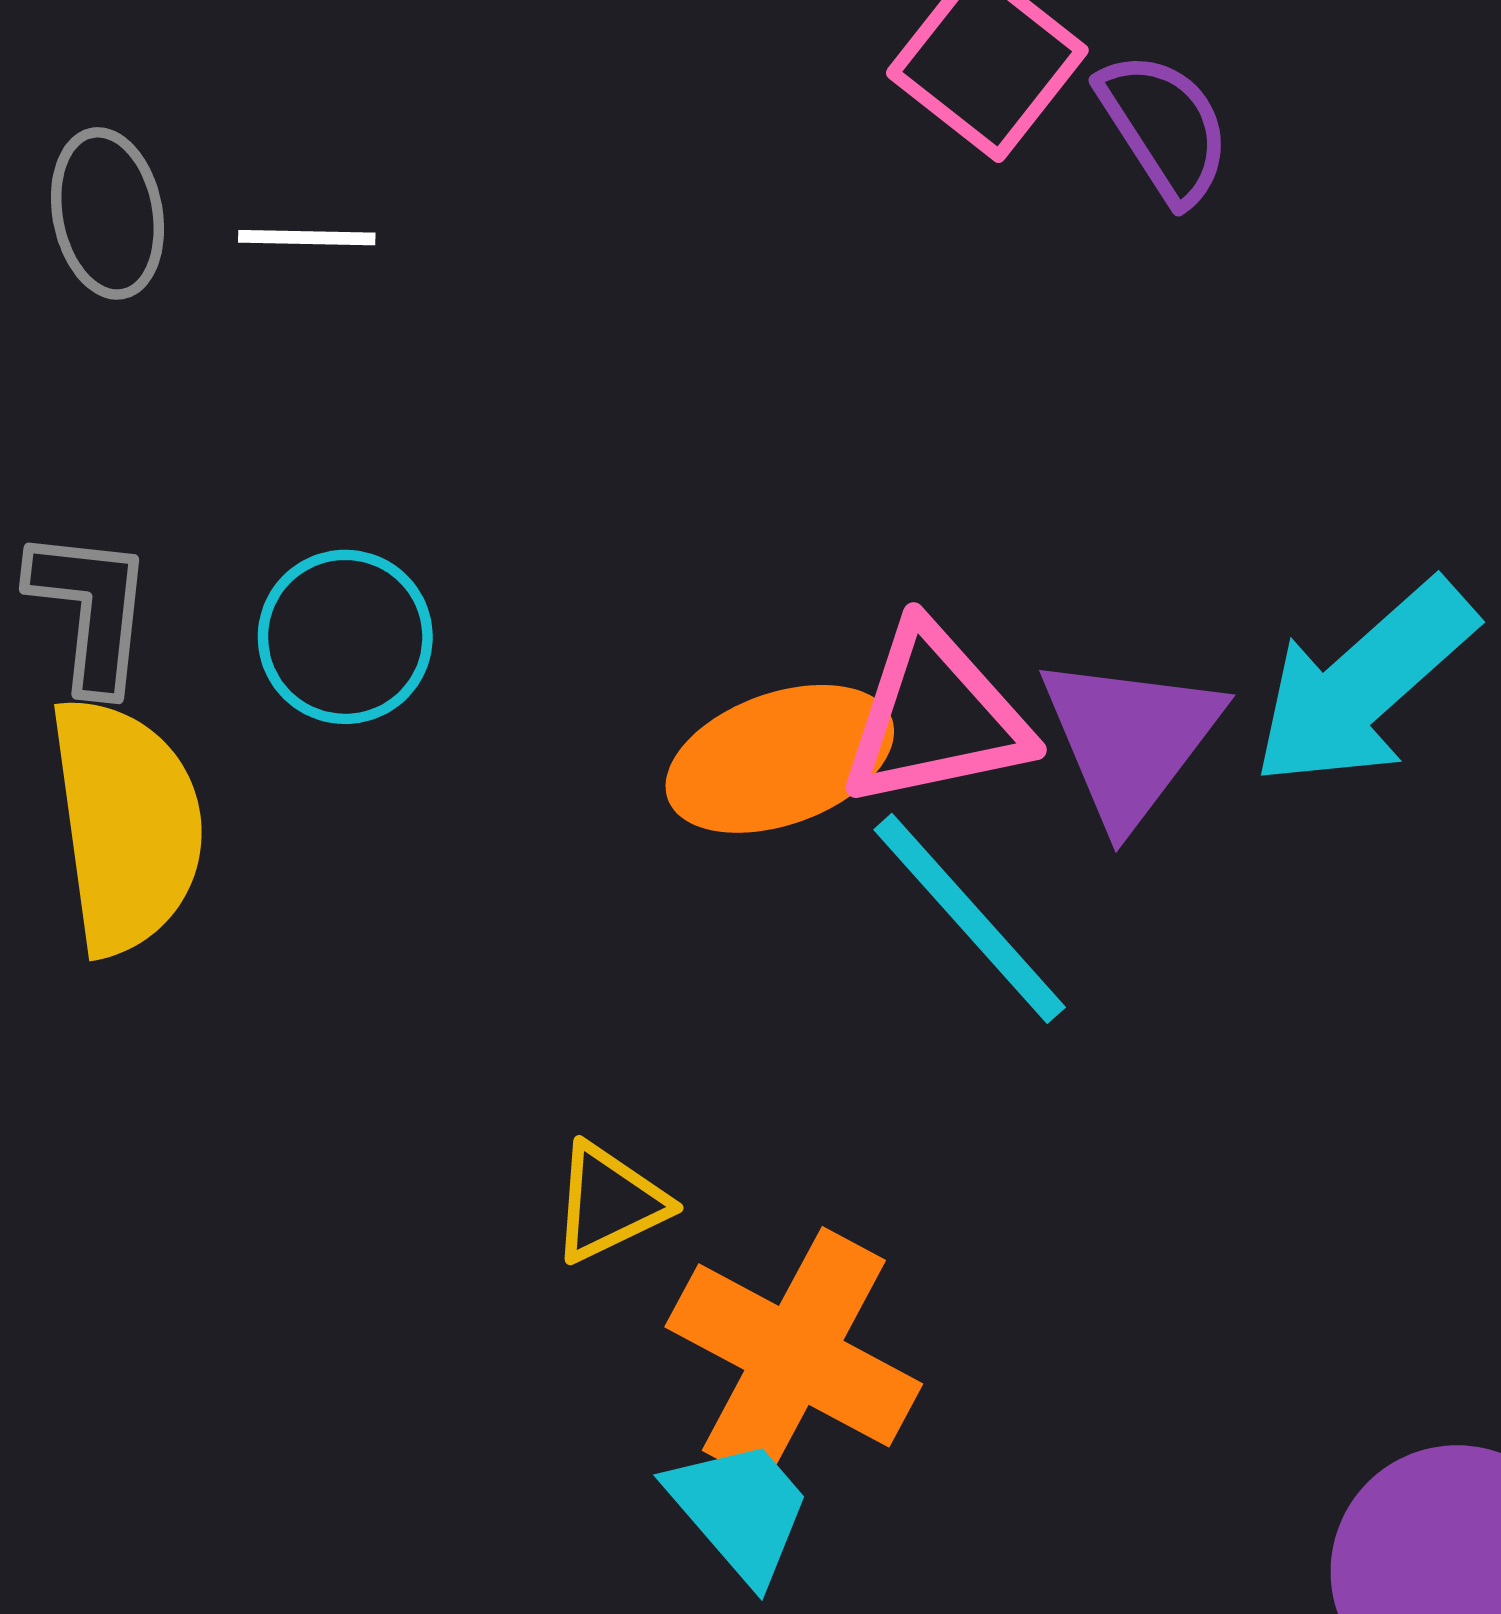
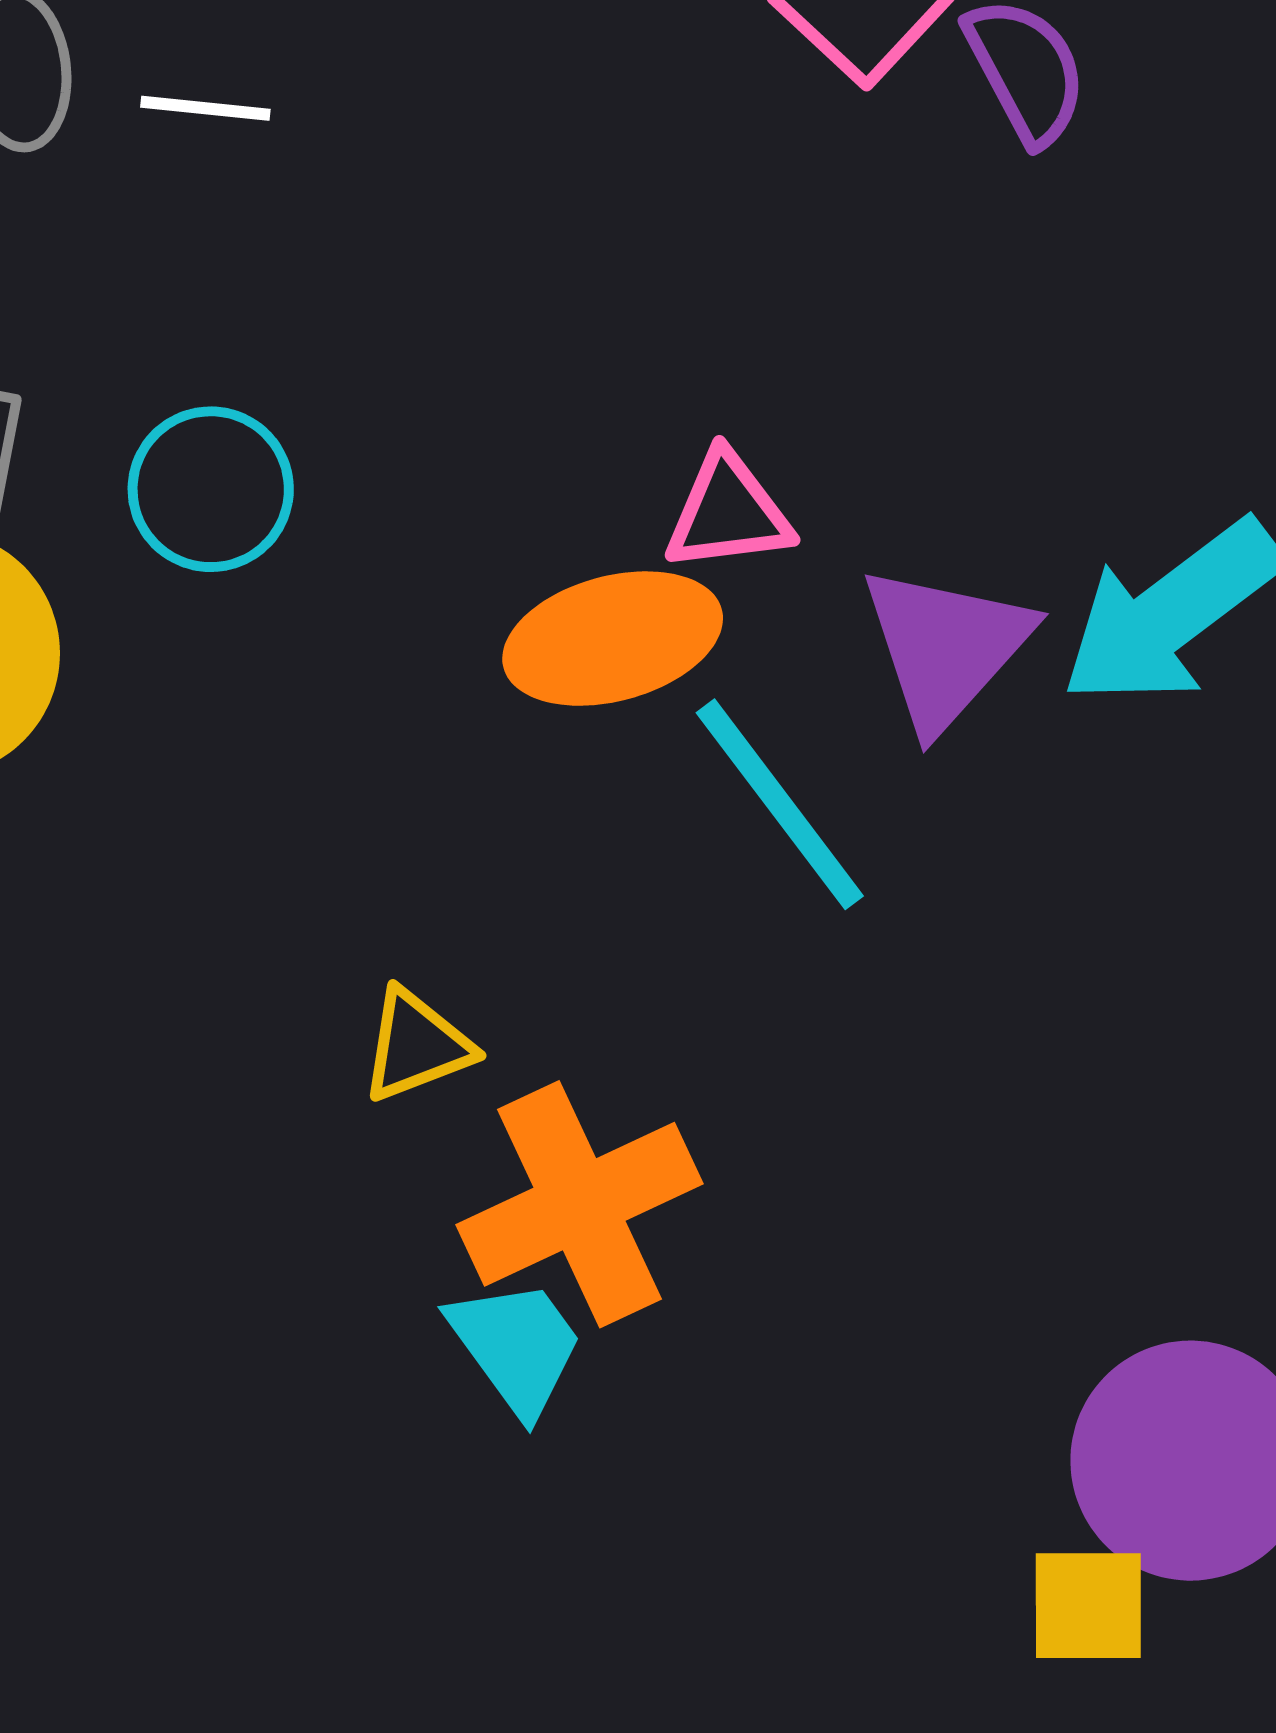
pink triangle: (935, 717) -> (728, 512), moved, size x0.7
orange cross: (794, 1355) -> (579, 1204), turned 32

